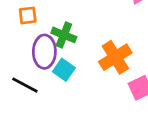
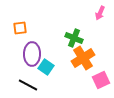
green cross: (64, 35) -> (74, 38), moved
black line: (25, 85) -> (28, 85), moved

